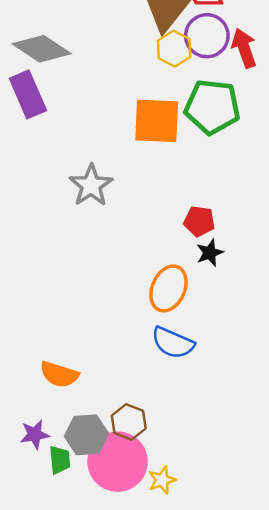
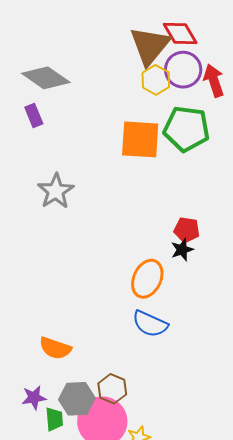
purple rectangle: (28, 94) -> (34, 115), size x0.6
gray star: (91, 185) -> (56, 191), moved
red pentagon: (199, 221) -> (187, 230), moved

